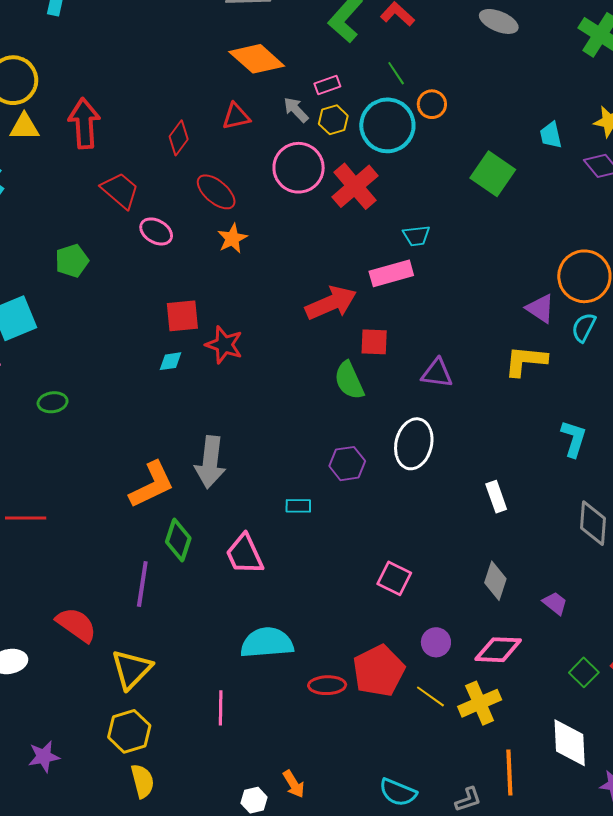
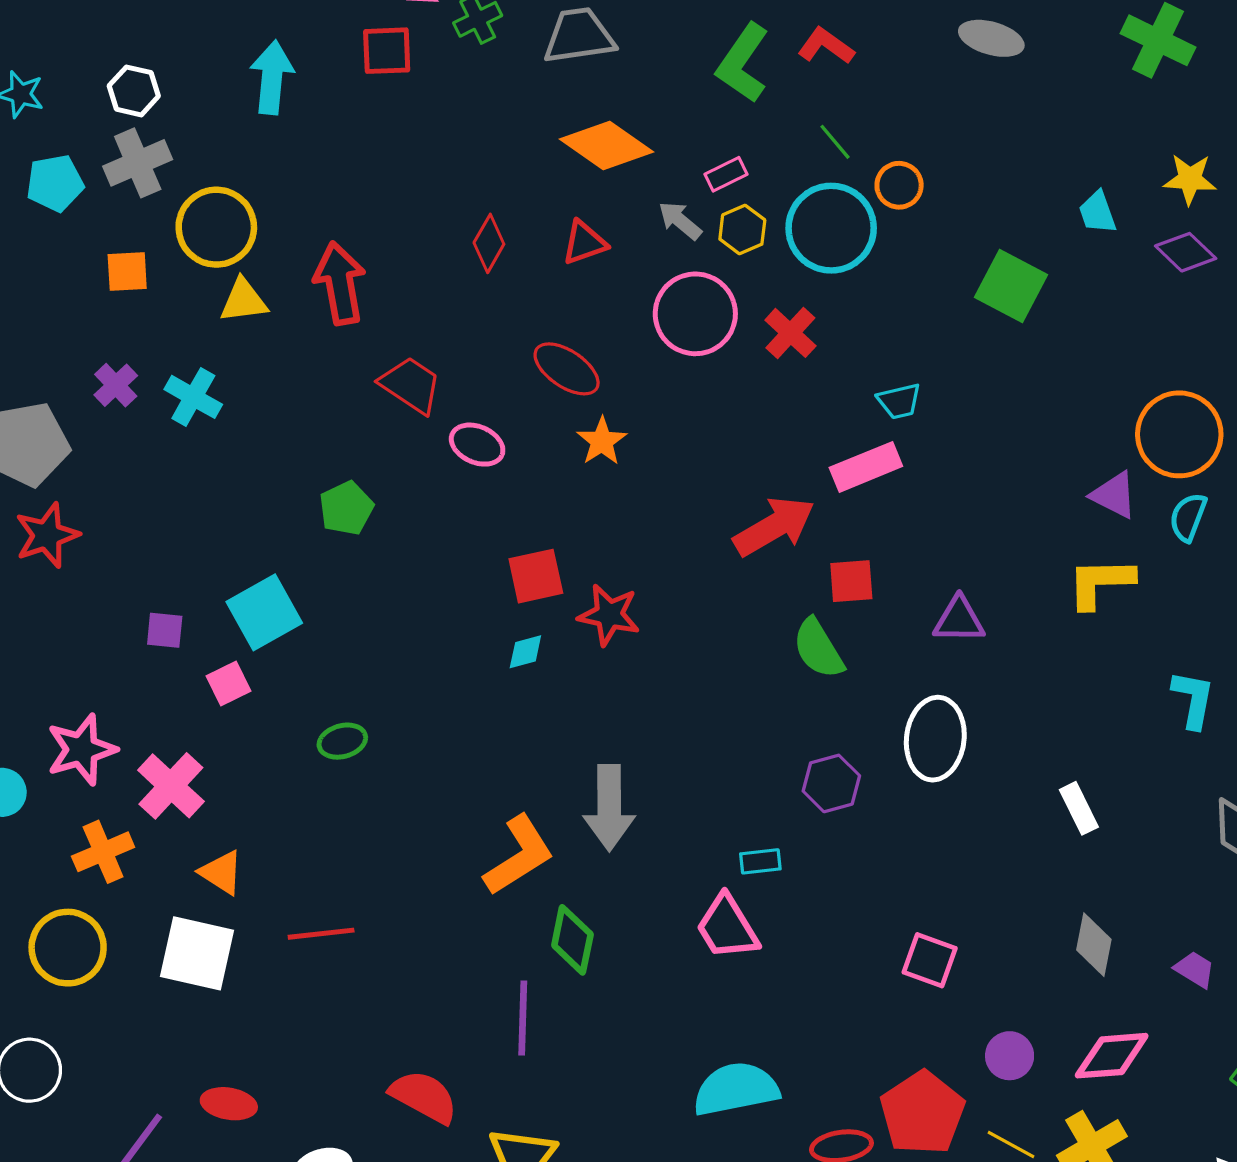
red diamond: (179, 138) -> (489, 243), moved
red cross: (355, 186) -> (790, 333), size x0.7
pink trapezoid: (245, 554) -> (727, 927), moved

